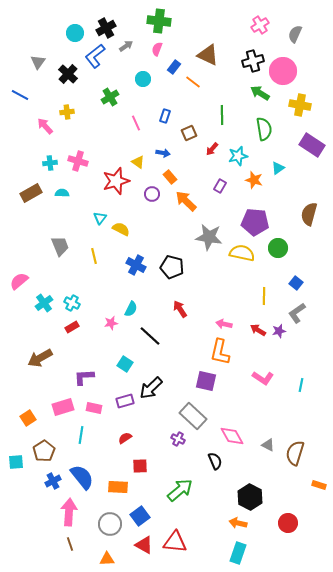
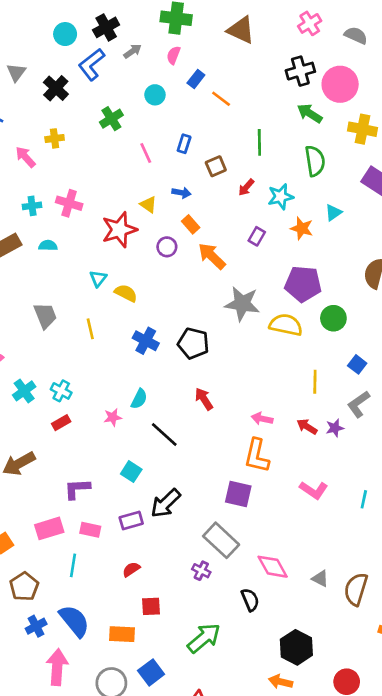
gray semicircle: (295, 34) -> (356, 35), turned 90
brown triangle: (208, 55) -> (241, 30), moved

